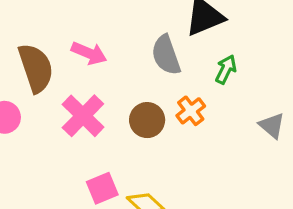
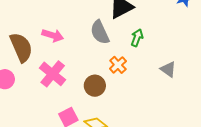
brown circle: (147, 120) -> (95, 86), moved

